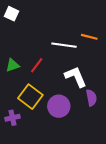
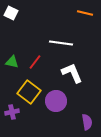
orange line: (89, 37) -> (85, 13), moved
green triangle: (13, 65) -> (12, 62), turned 32
purple semicircle: (91, 98) -> (87, 122), moved

